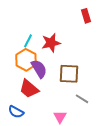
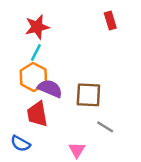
red star: (51, 43) -> (37, 27), moved
purple semicircle: (39, 69) -> (50, 88), turned -36
red trapezoid: (29, 89) -> (37, 114), turned 40

